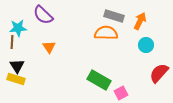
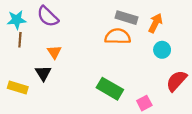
cyan star: (18, 28) -> (17, 20), moved
brown line: (12, 42) -> (20, 40), moved
black triangle: (17, 66) -> (43, 73), moved
pink square: (121, 93) -> (144, 103), moved

